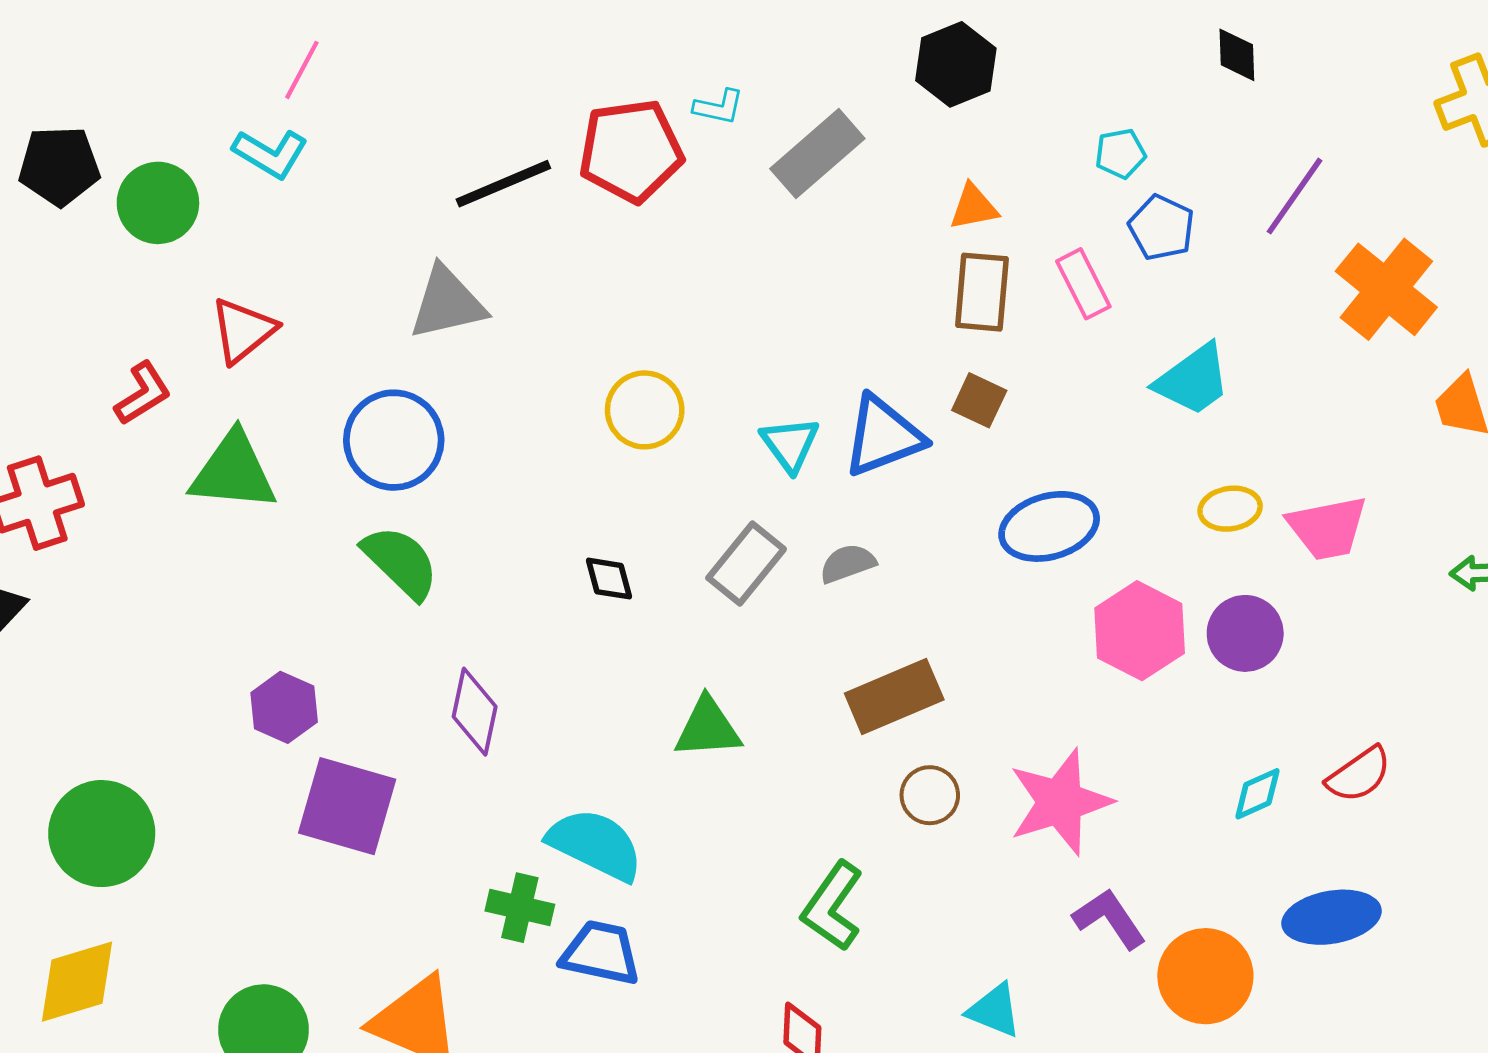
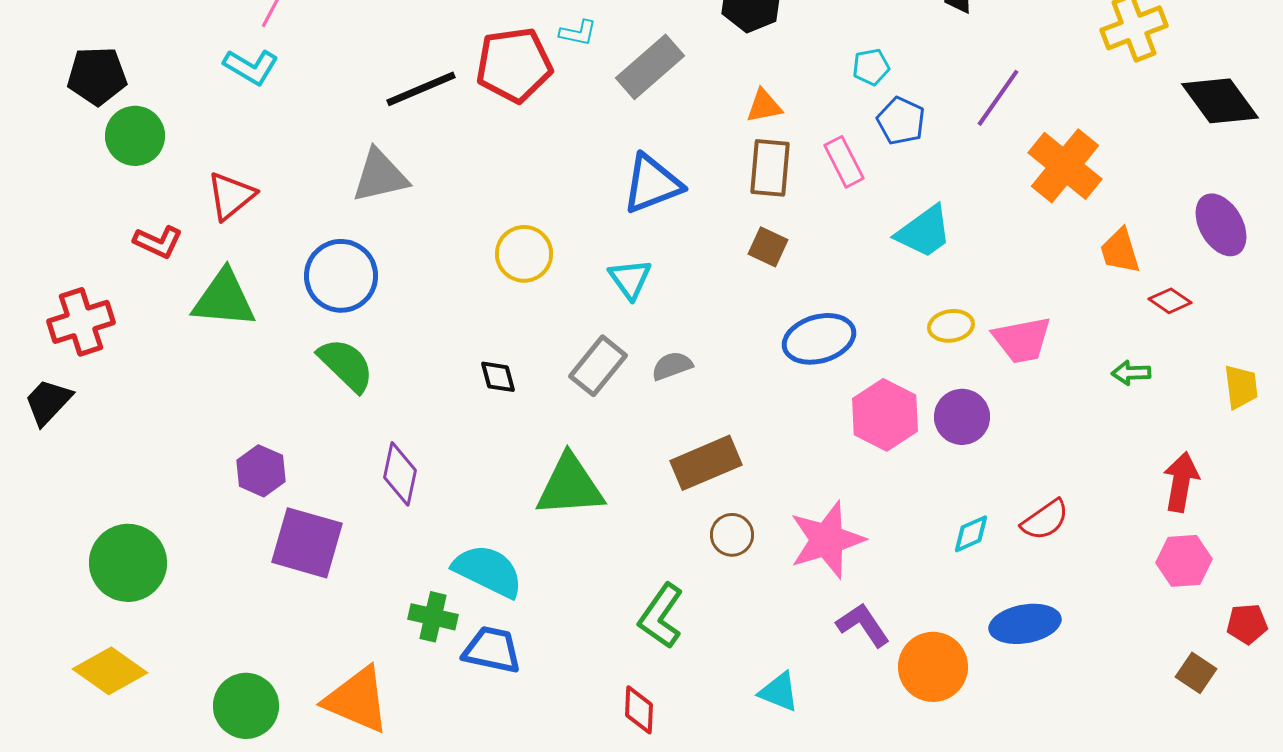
green circle: (158, 203) -> (135, 136), moved
red L-shape: (143, 393) -> (158, 242), turned 57
blue triangle: (883, 436) -> (652, 184), moved
green triangle: (708, 728) -> (570, 486), size x1.4
yellow diamond: (77, 982) -> (110, 671), turned 52

